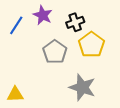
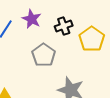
yellow pentagon: (91, 45) -> (92, 39), moved

